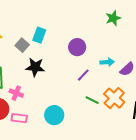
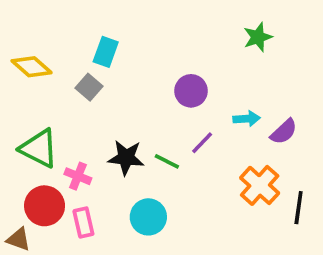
cyan rectangle: (39, 35) -> (106, 52), moved
black star: (35, 67) -> (126, 158), moved
green line: (92, 100) -> (167, 161), moved
pink rectangle: (19, 118) -> (83, 223), turned 70

